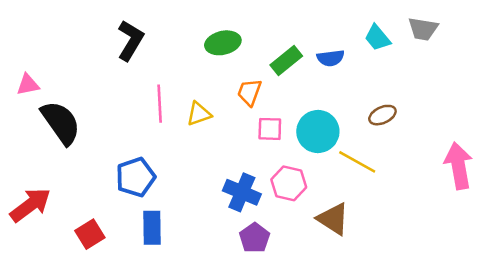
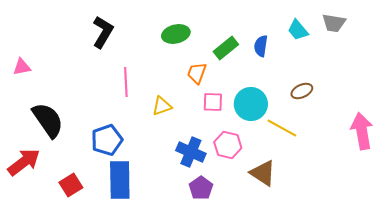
blue semicircle: (331, 58) -> (261, 46), turned 105
yellow triangle: (199, 114) -> (162, 106), moved
black semicircle: (61, 123) -> (48, 120), moved
blue rectangle: (152, 228) -> (120, 180), size x1.4

